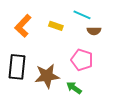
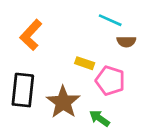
yellow rectangle: (56, 26) -> (85, 63), moved
brown star: (47, 76) -> (63, 102), turned -30

